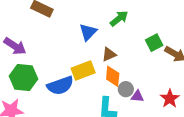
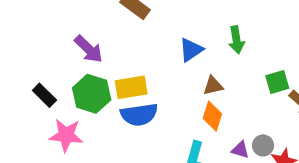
green arrow: (119, 18) -> (236, 40), turned 108
yellow rectangle: (83, 71) -> (131, 87), moved
gray circle: (126, 89) -> (263, 145), moved

